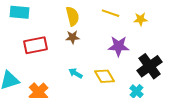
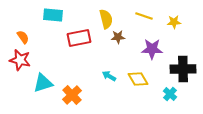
brown star: (73, 37) -> (118, 37), moved
red rectangle: (36, 45) -> (79, 38), moved
black cross: (150, 66) -> (183, 69), turned 35

